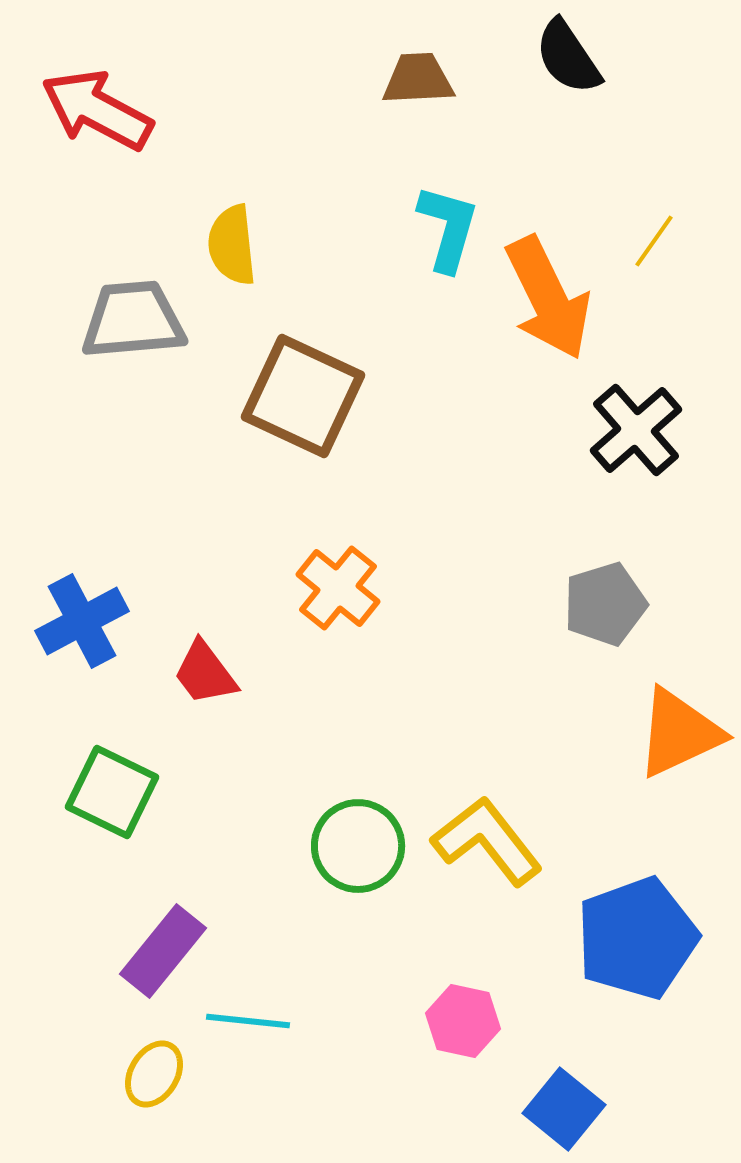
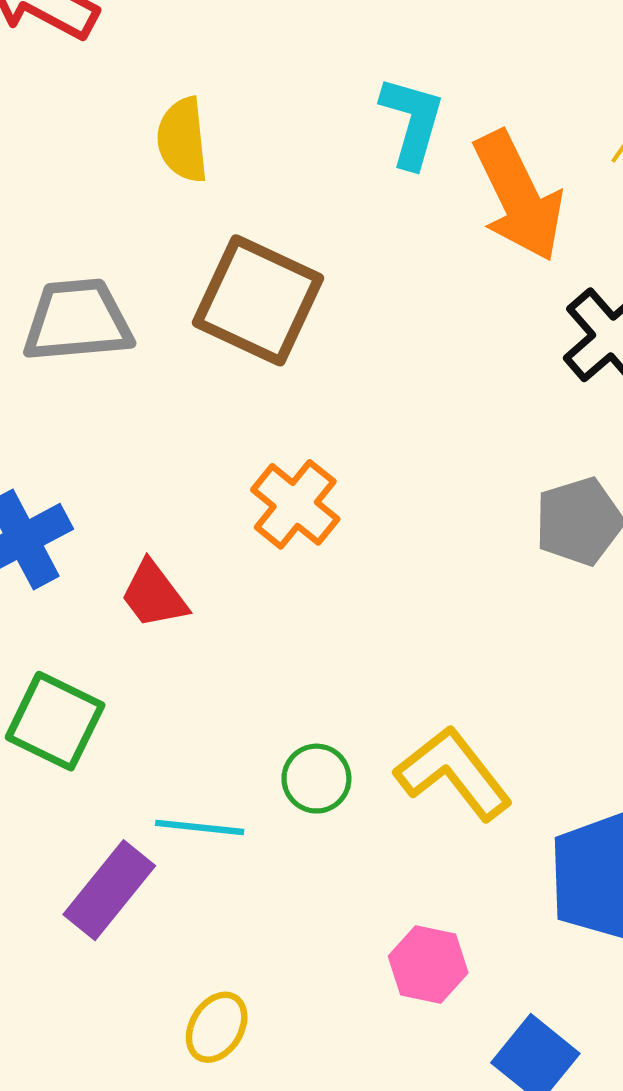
gray trapezoid: (133, 320) -> (77, 321), moved
green circle: (358, 846) -> (316, 779), size x0.7
cyan line: (248, 1021) -> (200, 827), moved
yellow ellipse: (154, 1074) -> (217, 1027), moved

